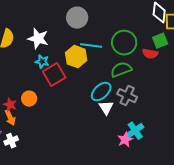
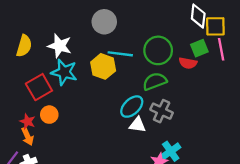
cyan star: (42, 62) -> (64, 72), size x1.6
red square: (54, 75) -> (39, 87), moved
white triangle: (106, 108) -> (137, 125), turned -49

